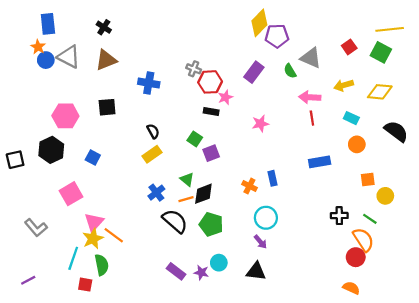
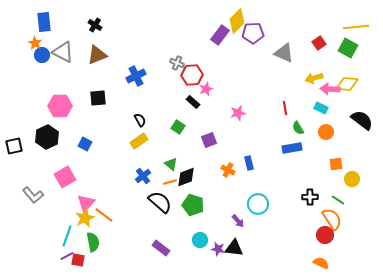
green semicircle: (290, 71) -> (298, 128), moved
purple rectangle: (254, 72) -> (220, 35), moved
blue cross: (149, 83) -> (136, 76), turned -36
pink arrow: (310, 97) -> (330, 89), moved
black rectangle: (211, 112) -> (193, 102), turned 32
purple square: (211, 153) -> (209, 140), moved
cyan circle: (266, 218) -> (258, 204), moved
gray L-shape: (36, 228) -> (33, 195), moved
purple star: (201, 273) -> (218, 249), moved
purple line: (28, 280) -> (67, 256), moved

